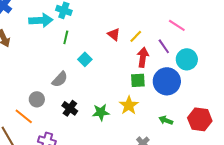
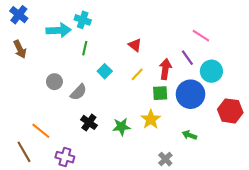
yellow line: (136, 36) -> (137, 74), moved
gray circle: (37, 99) -> (54, 82), moved
red hexagon: (200, 119) -> (230, 111), moved

